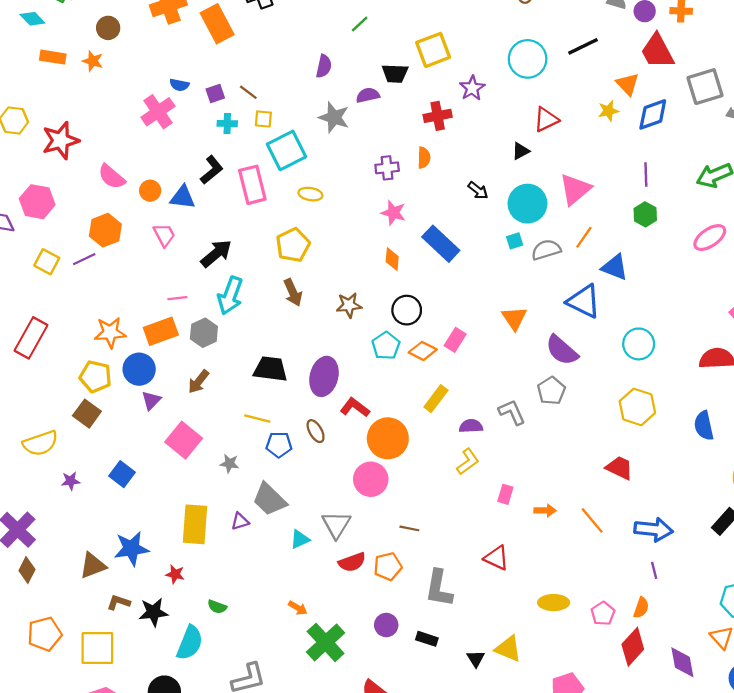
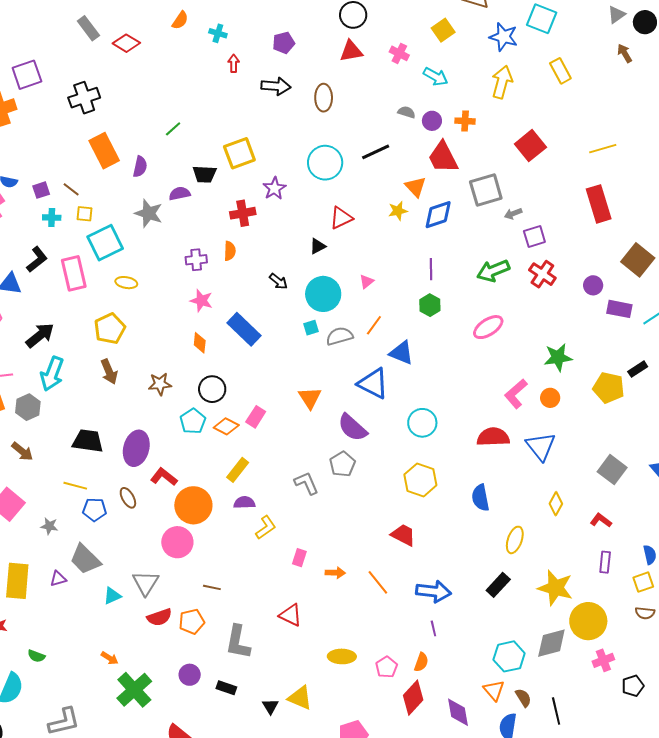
orange rectangle: (217, 24) -> (104, 151), moved
pink triangle: (575, 189) -> (367, 282), size x0.5
brown arrow: (198, 382) -> (22, 451), turned -90
purple semicircle: (471, 426) -> (244, 503), moved

